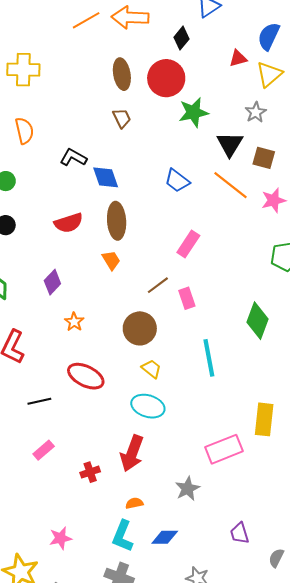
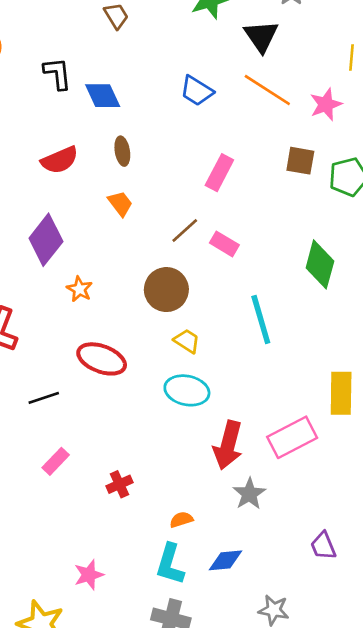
black L-shape: (73, 157) -> (58, 74), turned 60
brown square: (264, 158) -> (300, 161), moved
brown ellipse: (117, 221) -> (122, 151), size x0.6
purple diamond: (52, 282) -> (46, 240), size x1.5
pink rectangle: (187, 298) -> (224, 244), turned -35
red arrow: (132, 453) -> (228, 445), moved

